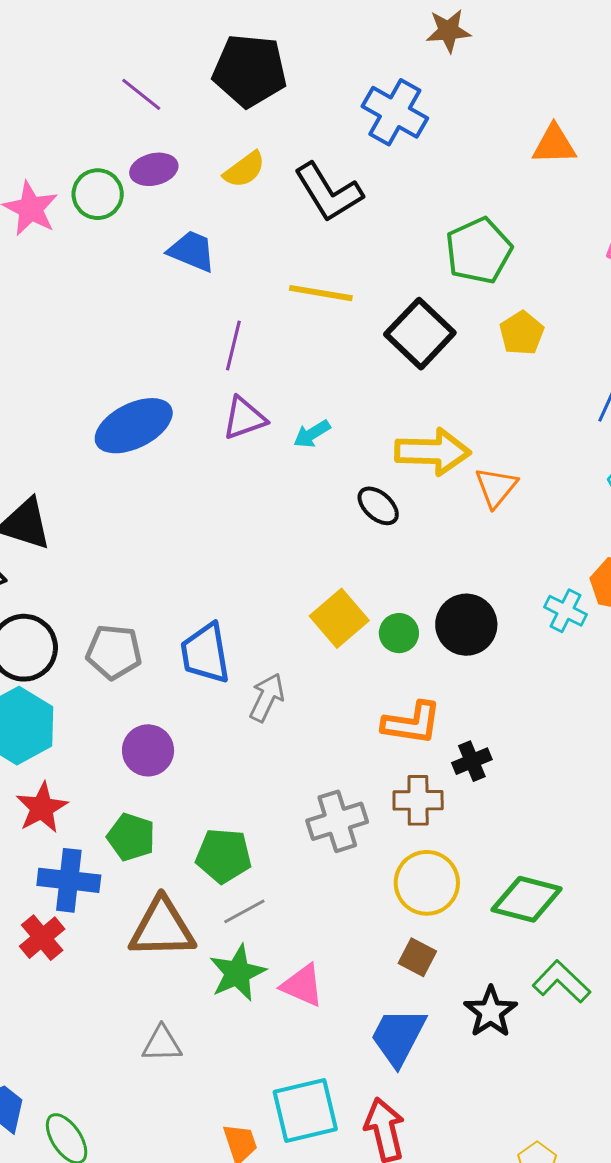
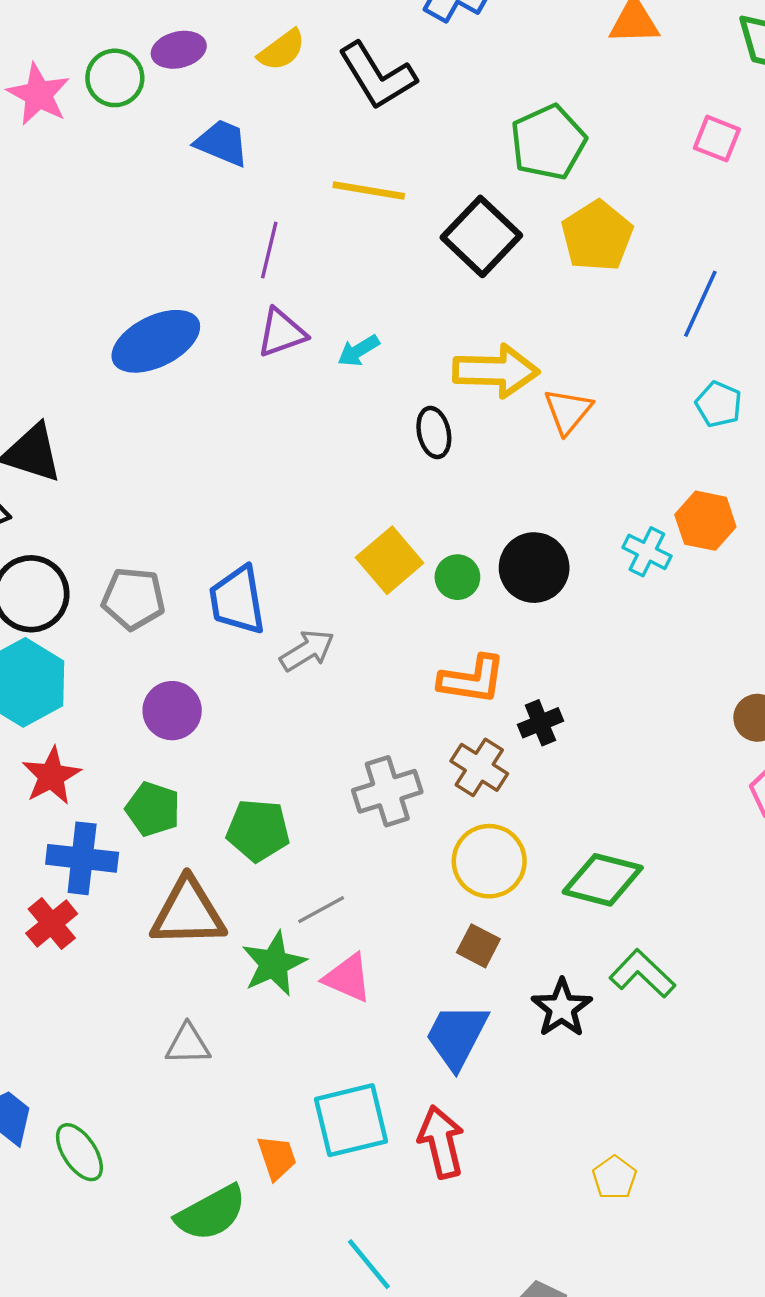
yellow pentagon: (522, 333) -> (597, 236), size x1.4
black ellipse: (378, 506) -> (434, 433), turned 36
gray arrow: (267, 698) -> (307, 650), turned 33
brown cross: (418, 800) -> (479, 767), turned 33
gray line: (244, 911) -> (321, 910), moved

